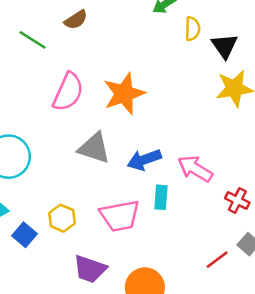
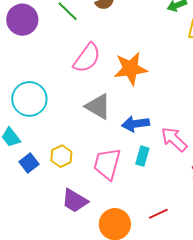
pink trapezoid: (120, 216) -> (107, 164), turned 104
red line: (217, 260) -> (158, 214), moved

